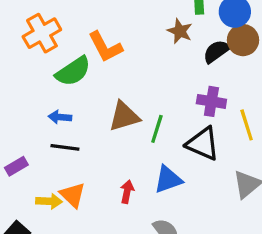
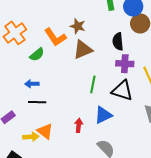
brown star: (180, 31) -> (78, 26), moved
black semicircle: (216, 51) -> (118, 42), moved, turned -54
green semicircle: (73, 71) -> (37, 55), size x0.7
brown triangle: (124, 116) -> (83, 50), moved

